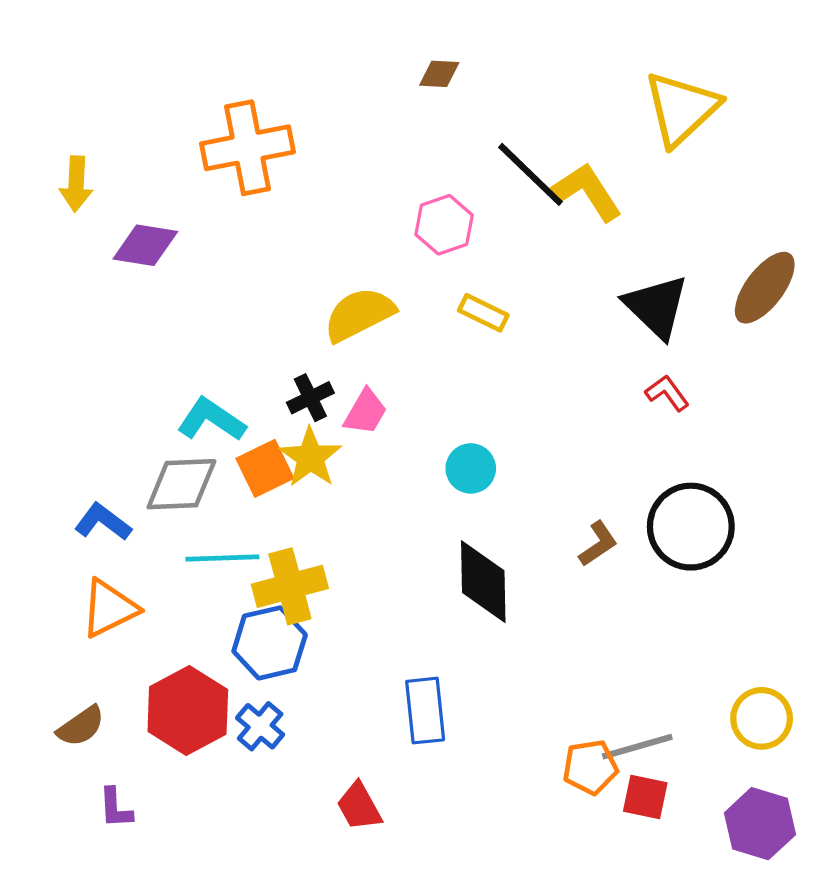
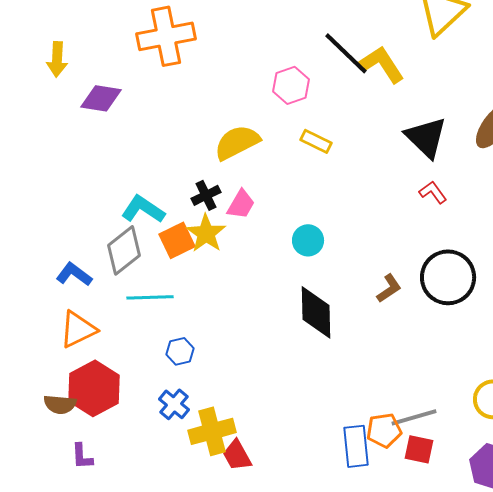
gray diamond: (181, 484) -> (124, 250), turned -36
yellow cross: (290, 586) -> (212, 431), moved
blue hexagon: (270, 643) -> (180, 351), size x0.6
red hexagon: (188, 711) -> (94, 388), moved
blue rectangle: (425, 711) -> (356, 446), moved
brown semicircle: (81, 726) -> (60, 404), turned 40

